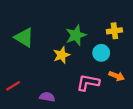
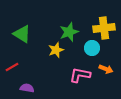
yellow cross: (114, 31) -> (104, 28), size x1.5
red line: (13, 86) -> (12, 67), moved
purple semicircle: (47, 97) -> (27, 88), moved

